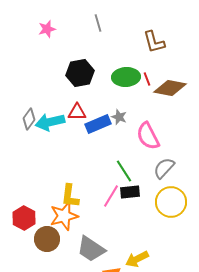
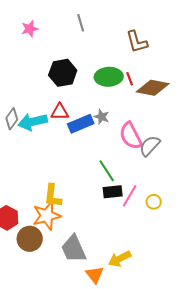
gray semicircle: (164, 168) -> (150, 146), moved
pink line: (111, 196) -> (130, 196), moved
yellow circle: (171, 202) -> (154, 202), size x0.5
gray trapezoid: (91, 249) -> (74, 249), turned 32

